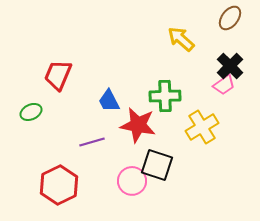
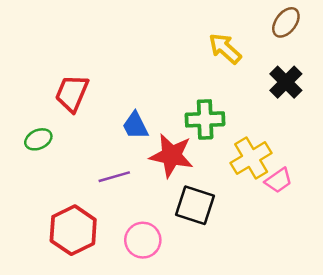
pink trapezoid: (224, 85) -> (278, 180), moved
pink circle: (132, 181) -> (143, 240), moved

